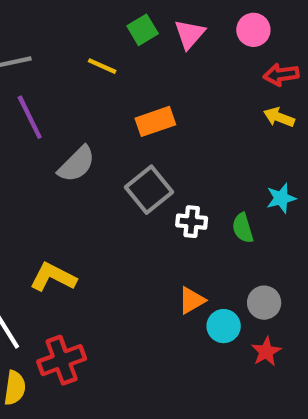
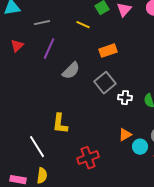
purple line: (30, 117) -> (49, 49), turned 50
yellow L-shape: (53, 277) -> (60, 124), turned -110
red cross: (62, 360) -> (88, 158), moved

